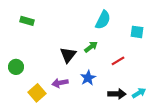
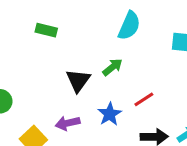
green rectangle: (27, 21) -> (46, 30), moved
red line: (118, 61) -> (144, 99), moved

